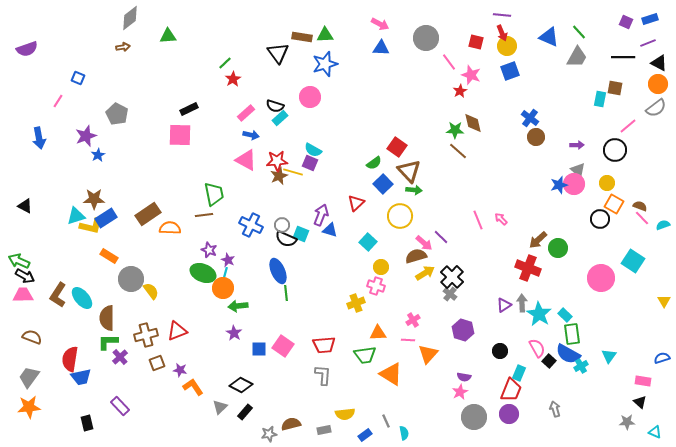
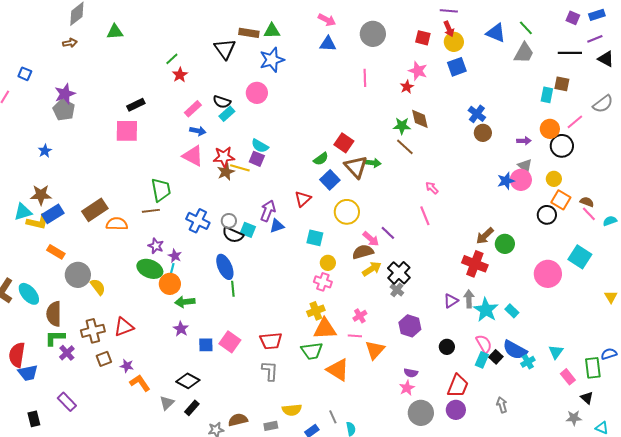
pink line: (449, 62) -> (365, 78), moved, turned 36
orange circle: (658, 84) -> (550, 129), moved
purple star: (86, 136) -> (65, 94), moved
green arrow: (414, 190) -> (373, 163), moved
pink arrow: (501, 219) -> (432, 188), moved
blue triangle: (330, 230) -> (277, 226), turned -35
cyan square: (368, 242) -> (315, 238), turned -30
yellow cross: (356, 303) -> (316, 311), moved
orange triangle: (378, 333) -> (325, 329), size x1.4
green rectangle: (572, 334) -> (593, 368), moved
cyan rectangle: (519, 373) -> (482, 360), moved
pink rectangle: (643, 381) -> (568, 377), moved, turned 42

